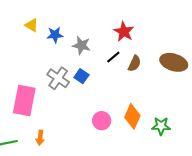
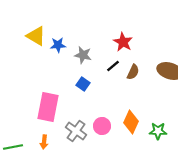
yellow triangle: (32, 25) -> (36, 36), size x1.5
gray cross: (58, 78) -> (76, 131), moved
pink rectangle: (24, 101) -> (48, 107), moved

